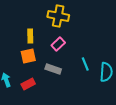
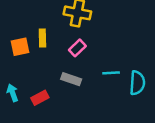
orange square: (28, 56) -> (20, 47), moved
cyan line: (85, 64) -> (111, 73), turned -72

